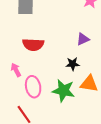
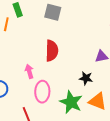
red semicircle: (33, 45) -> (52, 51), turned -105

